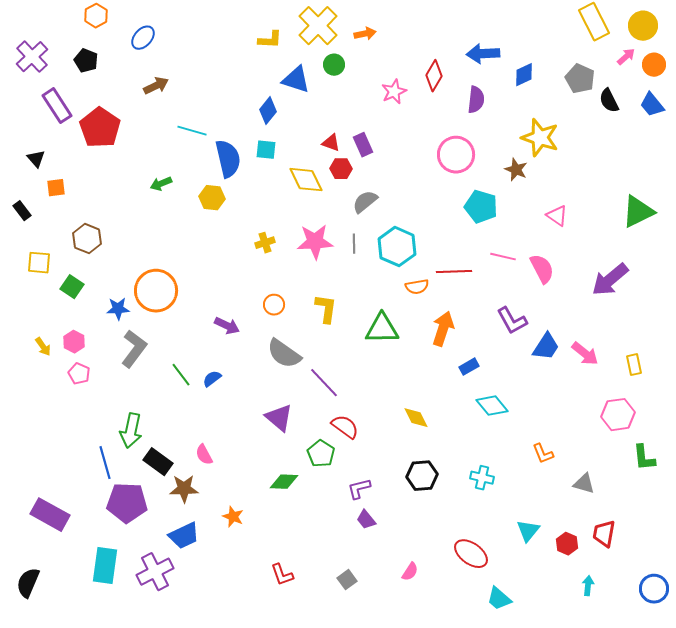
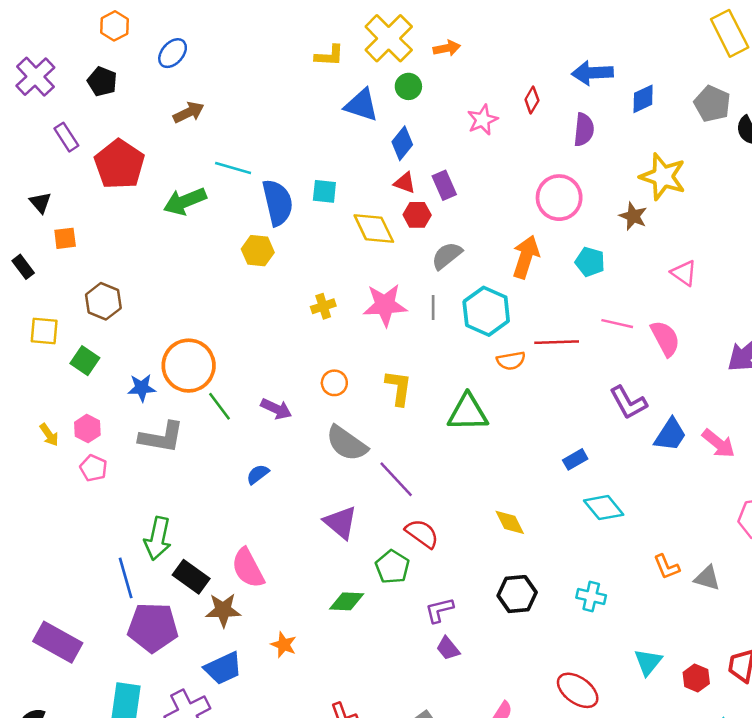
red diamond: (434, 76) -> (532, 100), size x0.7
purple rectangle: (57, 106) -> (66, 137), size x0.7
blue diamond: (268, 111) -> (402, 143), moved
green arrow: (161, 184) -> (185, 201), moved, size x1.6
cyan pentagon: (481, 207) -> (590, 262), size x0.7
orange arrow: (443, 329) -> (526, 257), moved
gray L-shape: (134, 349) -> (161, 437), turned 63
green line: (181, 375) -> (219, 406), moved
pink semicircle: (204, 455) -> (248, 568), size x1.6
gray triangle: (584, 484) -> (707, 578), moved

